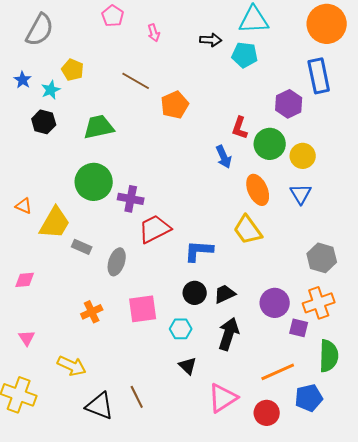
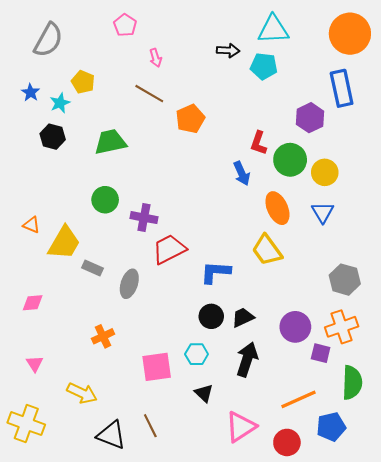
pink arrow: (154, 33) -> (156, 58), moved
green circle: (94, 182) -> (105, 200), size x0.7
pink square: (143, 309) -> (157, 367), moved

